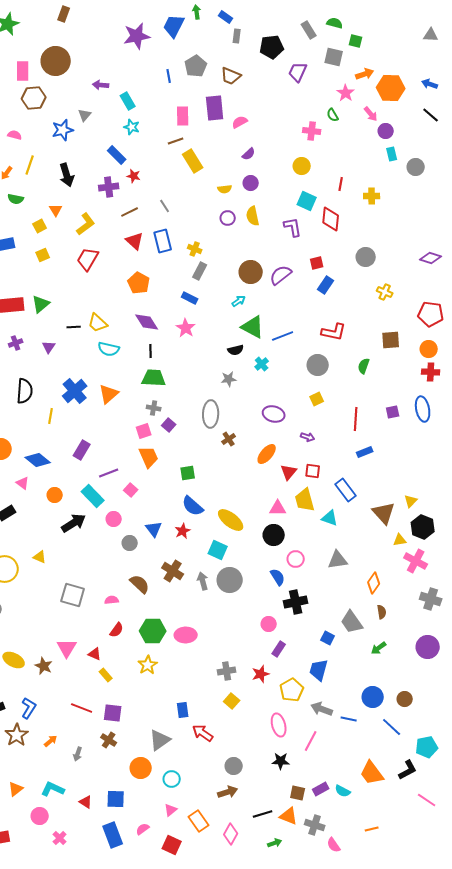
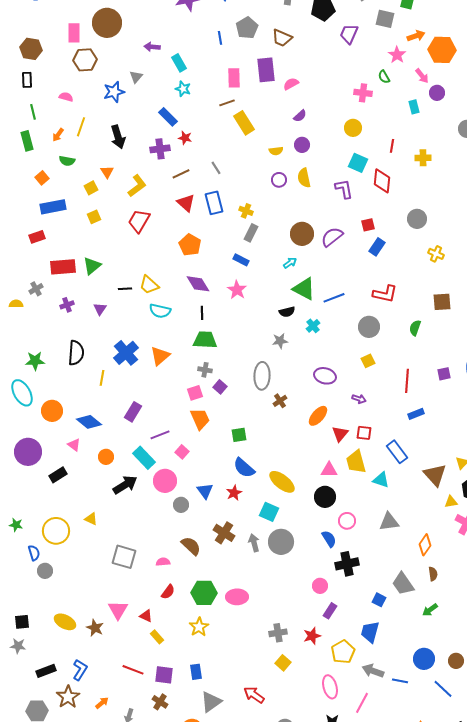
cyan rectangle: (392, 154) -> (414, 107), moved
pink circle: (114, 519) -> (165, 481), size x1.5
blue rectangle: (183, 710) -> (196, 672), moved

